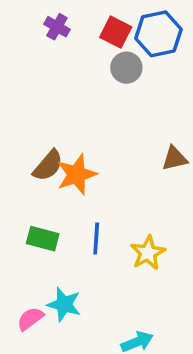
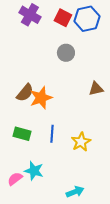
purple cross: (57, 27) -> (30, 15), size x1.5
gray circle: (126, 68) -> (66, 53), moved

